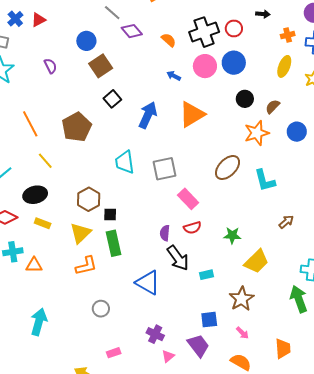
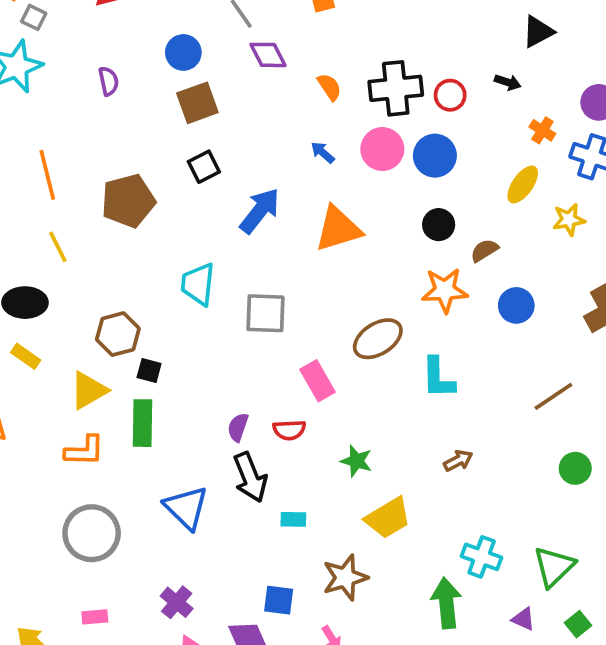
orange cross: (288, 35) -> (542, 130), turned 32
pink rectangle: (188, 199) -> (317, 381), moved
gray circle: (101, 309) -> (92, 533), size x1.8

